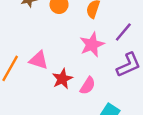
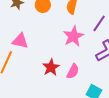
pink triangle: (39, 60) -> (20, 41), moved

